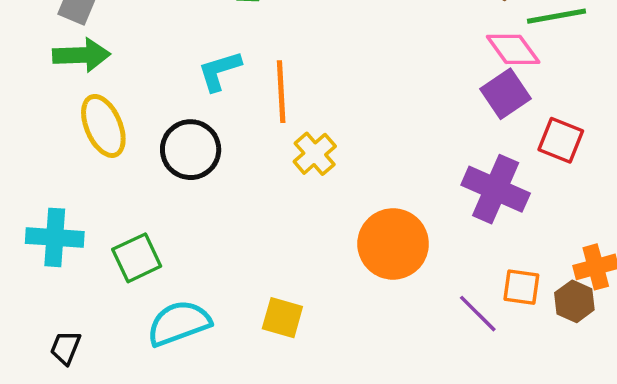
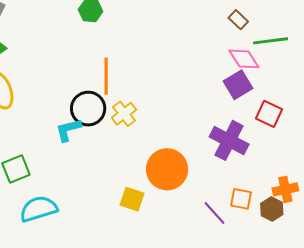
cyan L-shape: (219, 71) -> (68, 130), moved
black circle: (191, 150) -> (88, 109), moved
yellow square: (282, 318) -> (132, 199), moved

